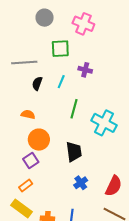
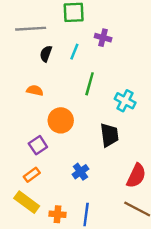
cyan cross: (104, 123) -> (125, 101), size x0.7
orange circle: (39, 140) -> (61, 120), moved
black trapezoid: (74, 152) -> (109, 135), moved
blue cross: (81, 183) -> (80, 172), moved

